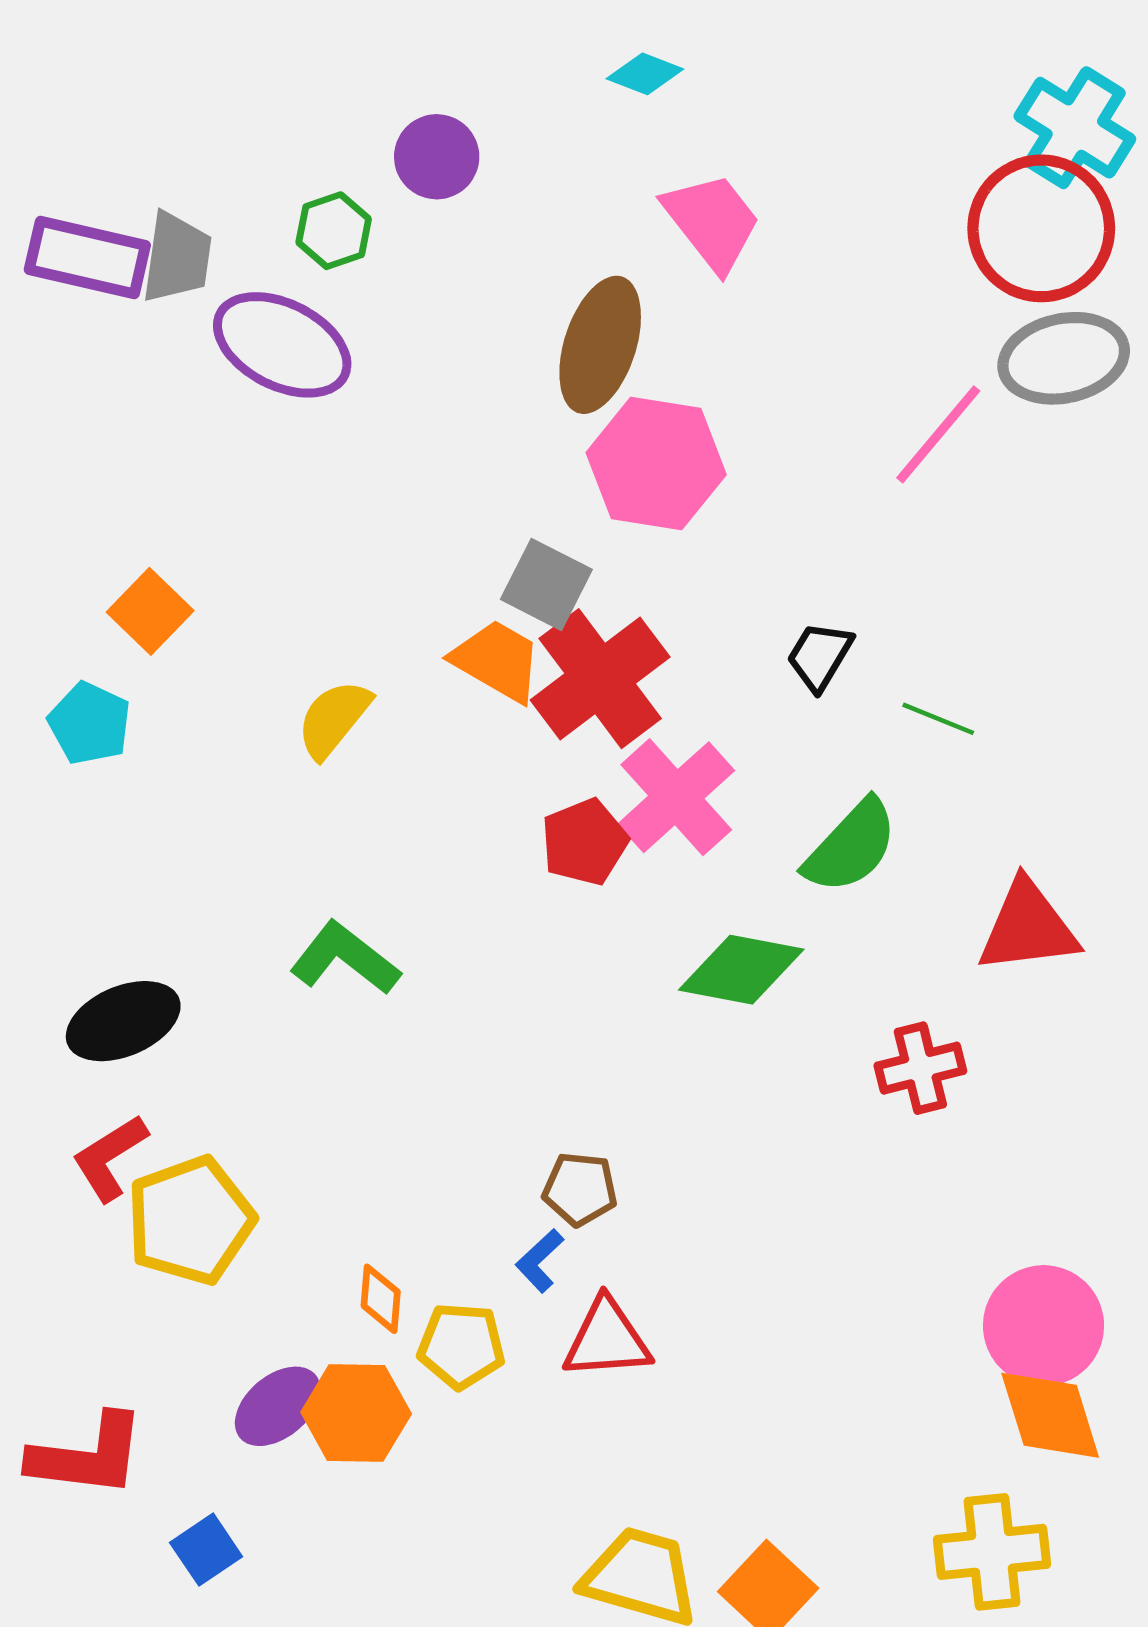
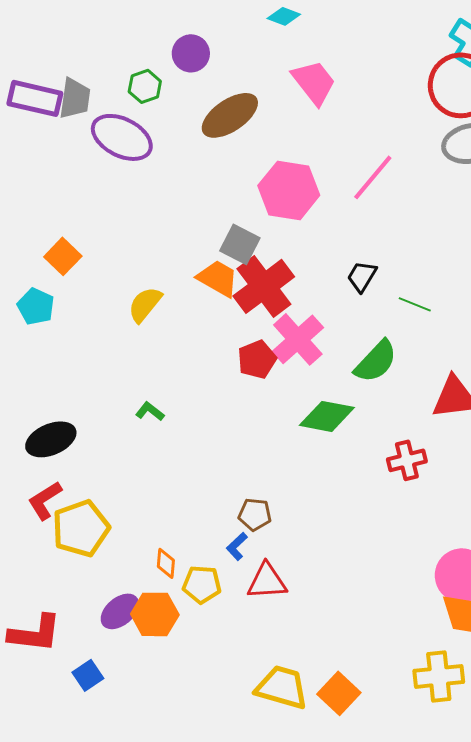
brown ellipse: (600, 345) -> (230, 115), moved, turned 38
pink line: (938, 434) -> (373, 177), moved
green L-shape: (345, 958) -> (150, 411), size x0.6

